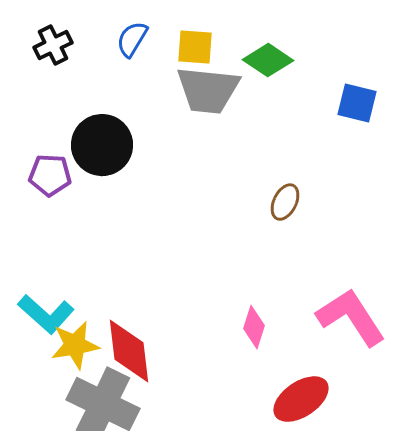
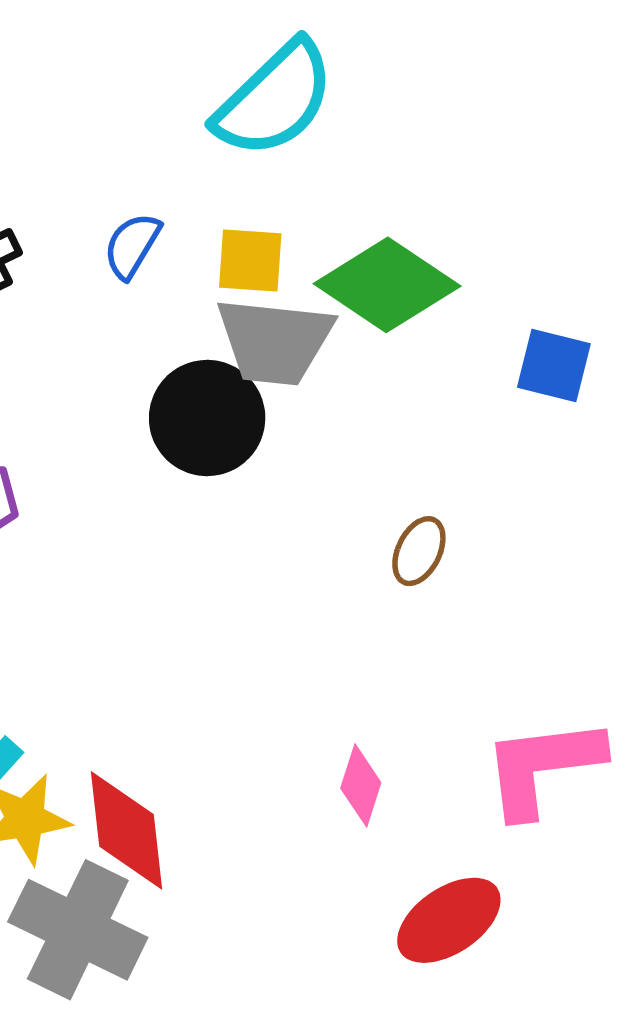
green diamond: (268, 60) -> (387, 285), size x1.5
black circle: (102, 145) -> (207, 418), moved
pink L-shape: (351, 317) -> (543, 767), turned -64

